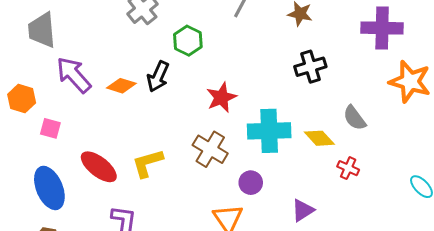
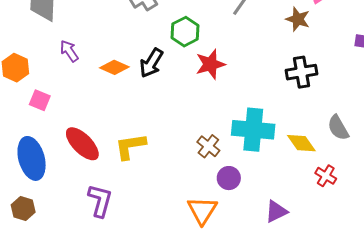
purple arrow: (74, 75) -> (69, 51), size x0.6
red star: (221, 97) -> (210, 64), moved
brown cross: (210, 149) -> (208, 146), moved, size x0.7

